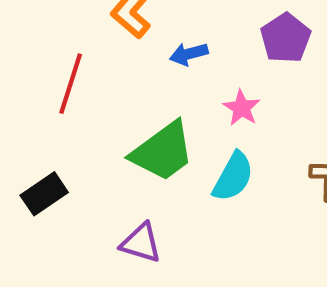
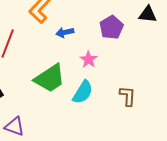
purple triangle: (141, 243) -> (15, 126), moved

